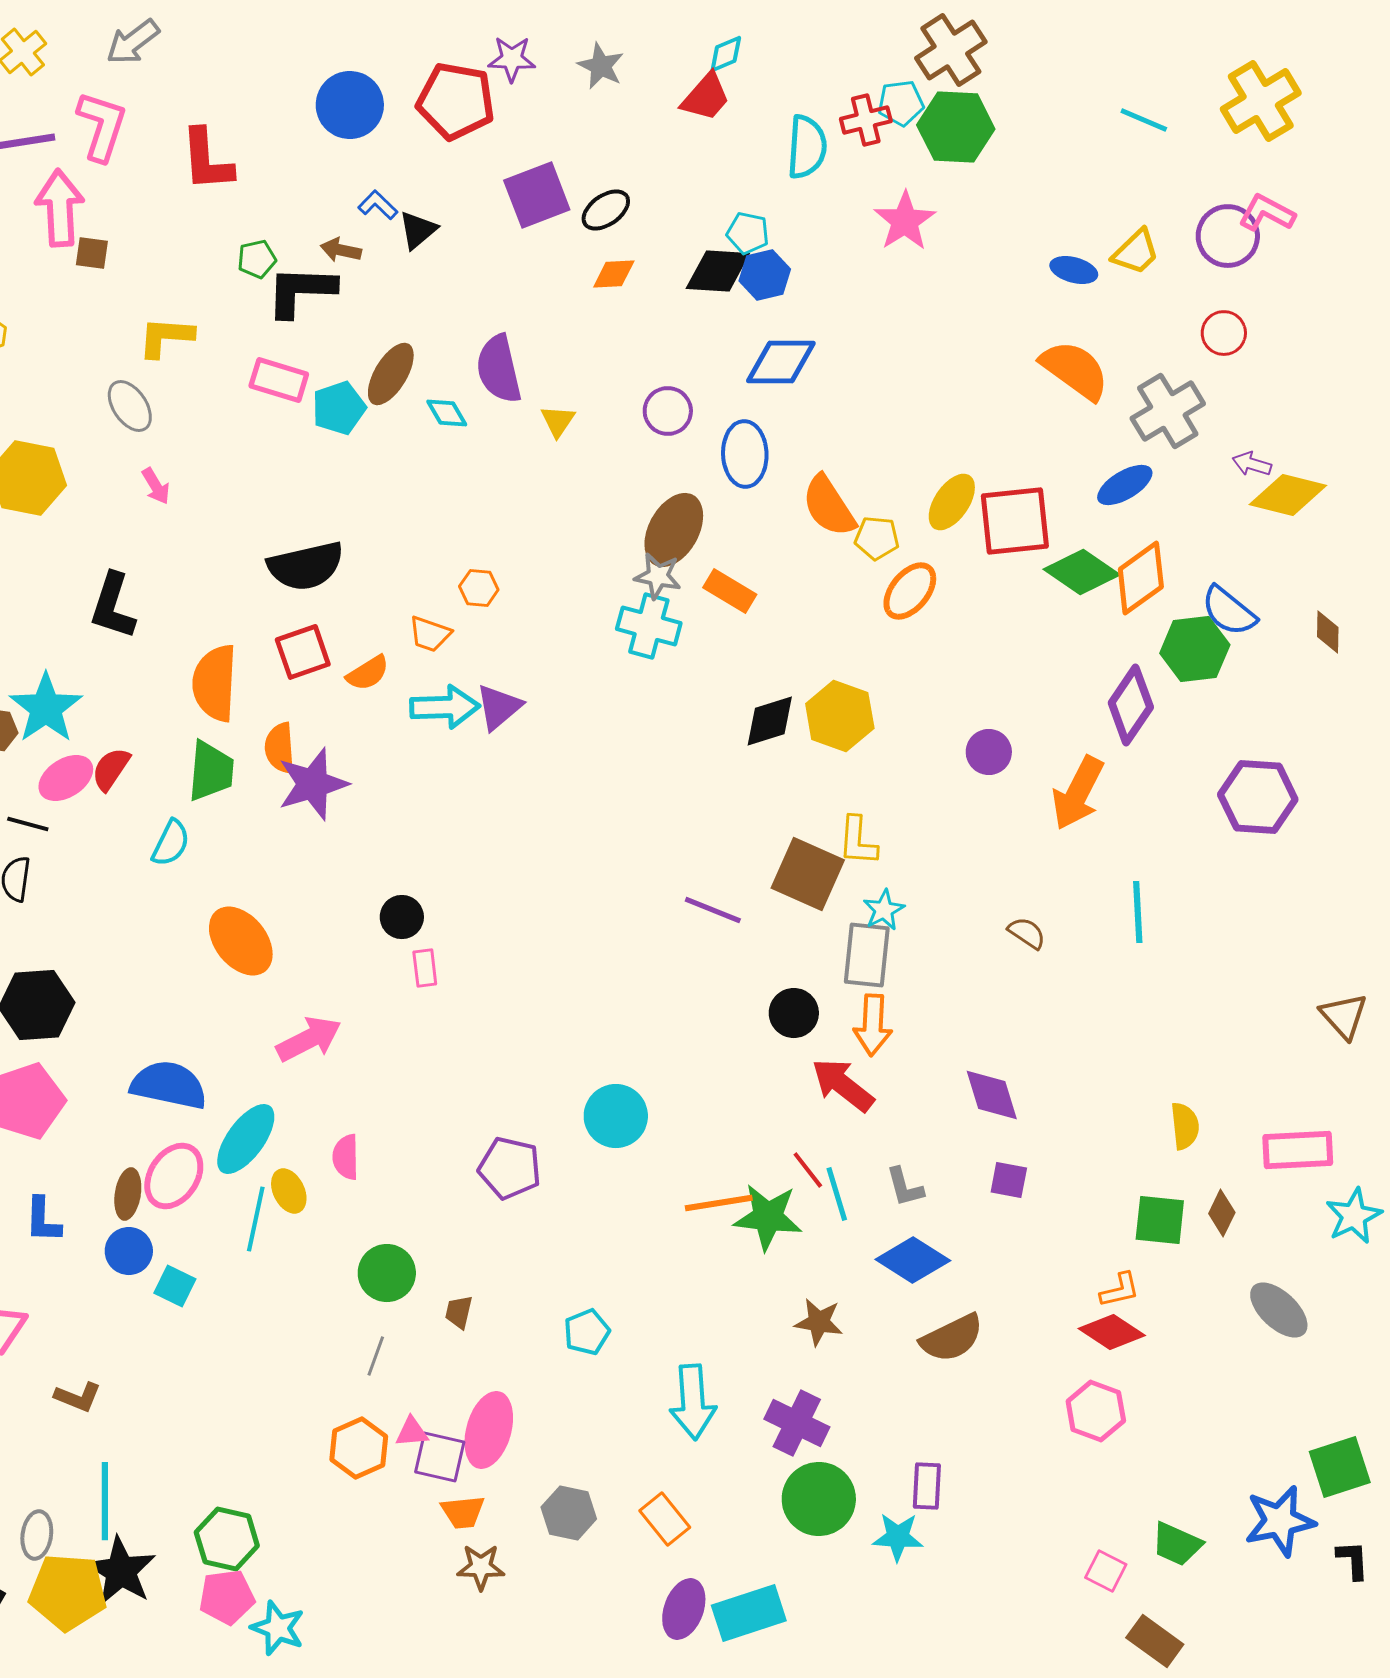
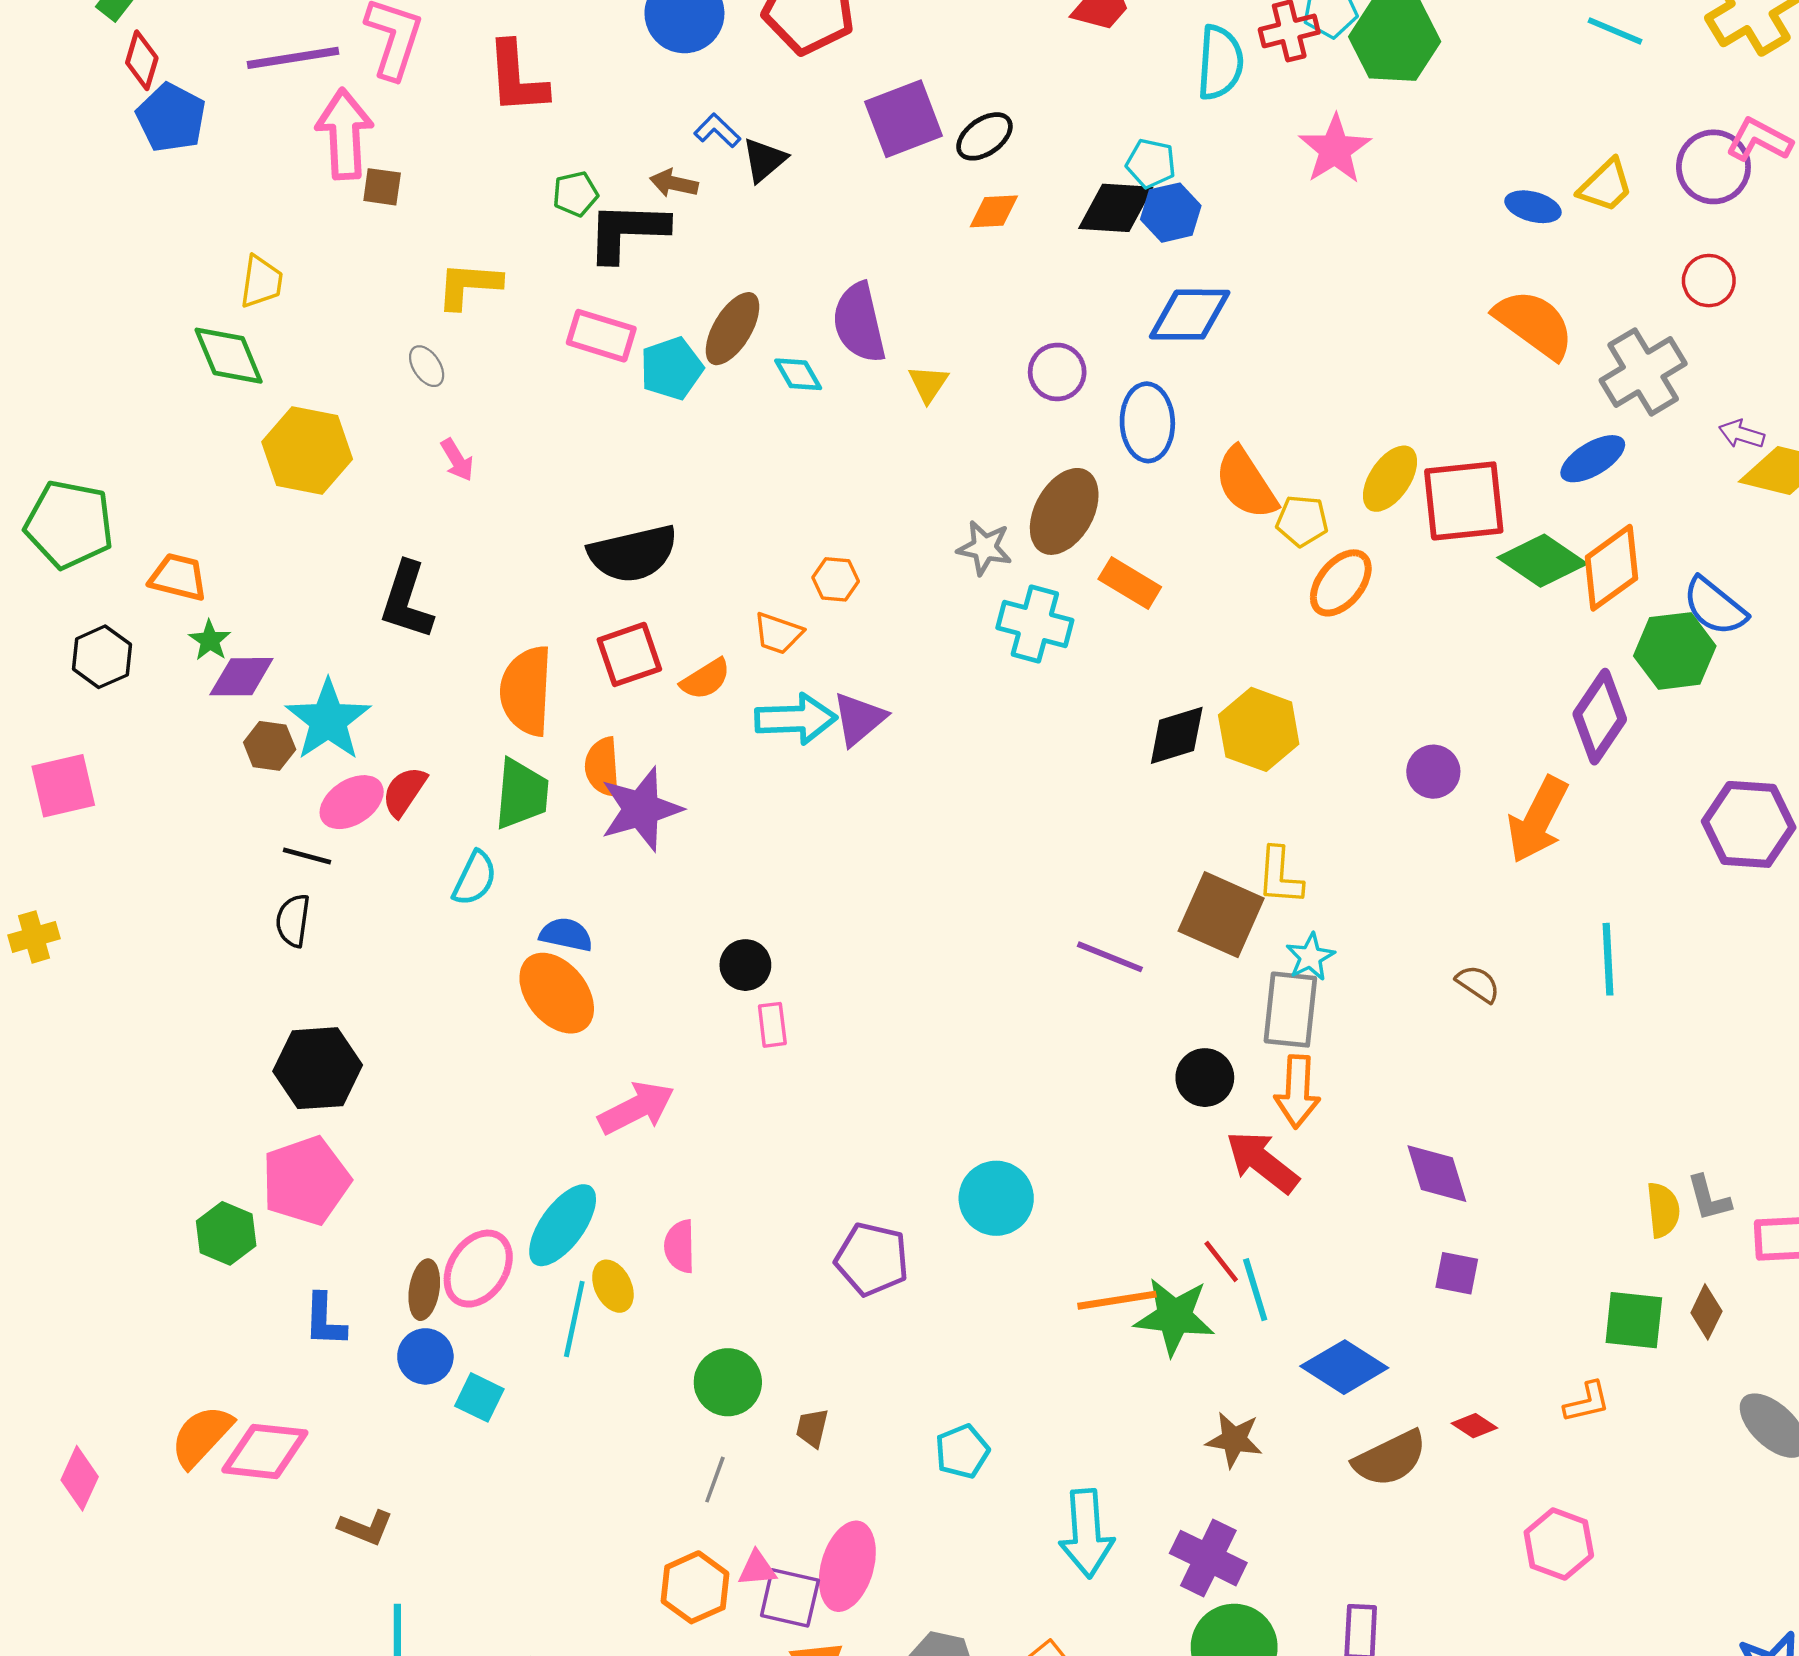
gray ellipse: (130, 406) -> (427, 366), size x0.7
gray star: (658, 576) -> (984, 548), moved
blue semicircle: (169, 1085) -> (566, 935), moved, size x0.6
gray L-shape: (905, 1187) -> (1709, 1198), moved
red diamond: (1112, 1332) -> (1474, 1426), moved, size x0.6

